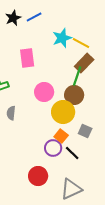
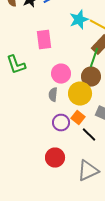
gray semicircle: (11, 113) -> (53, 95), moved
purple circle: (53, 148) -> (61, 123), moved

